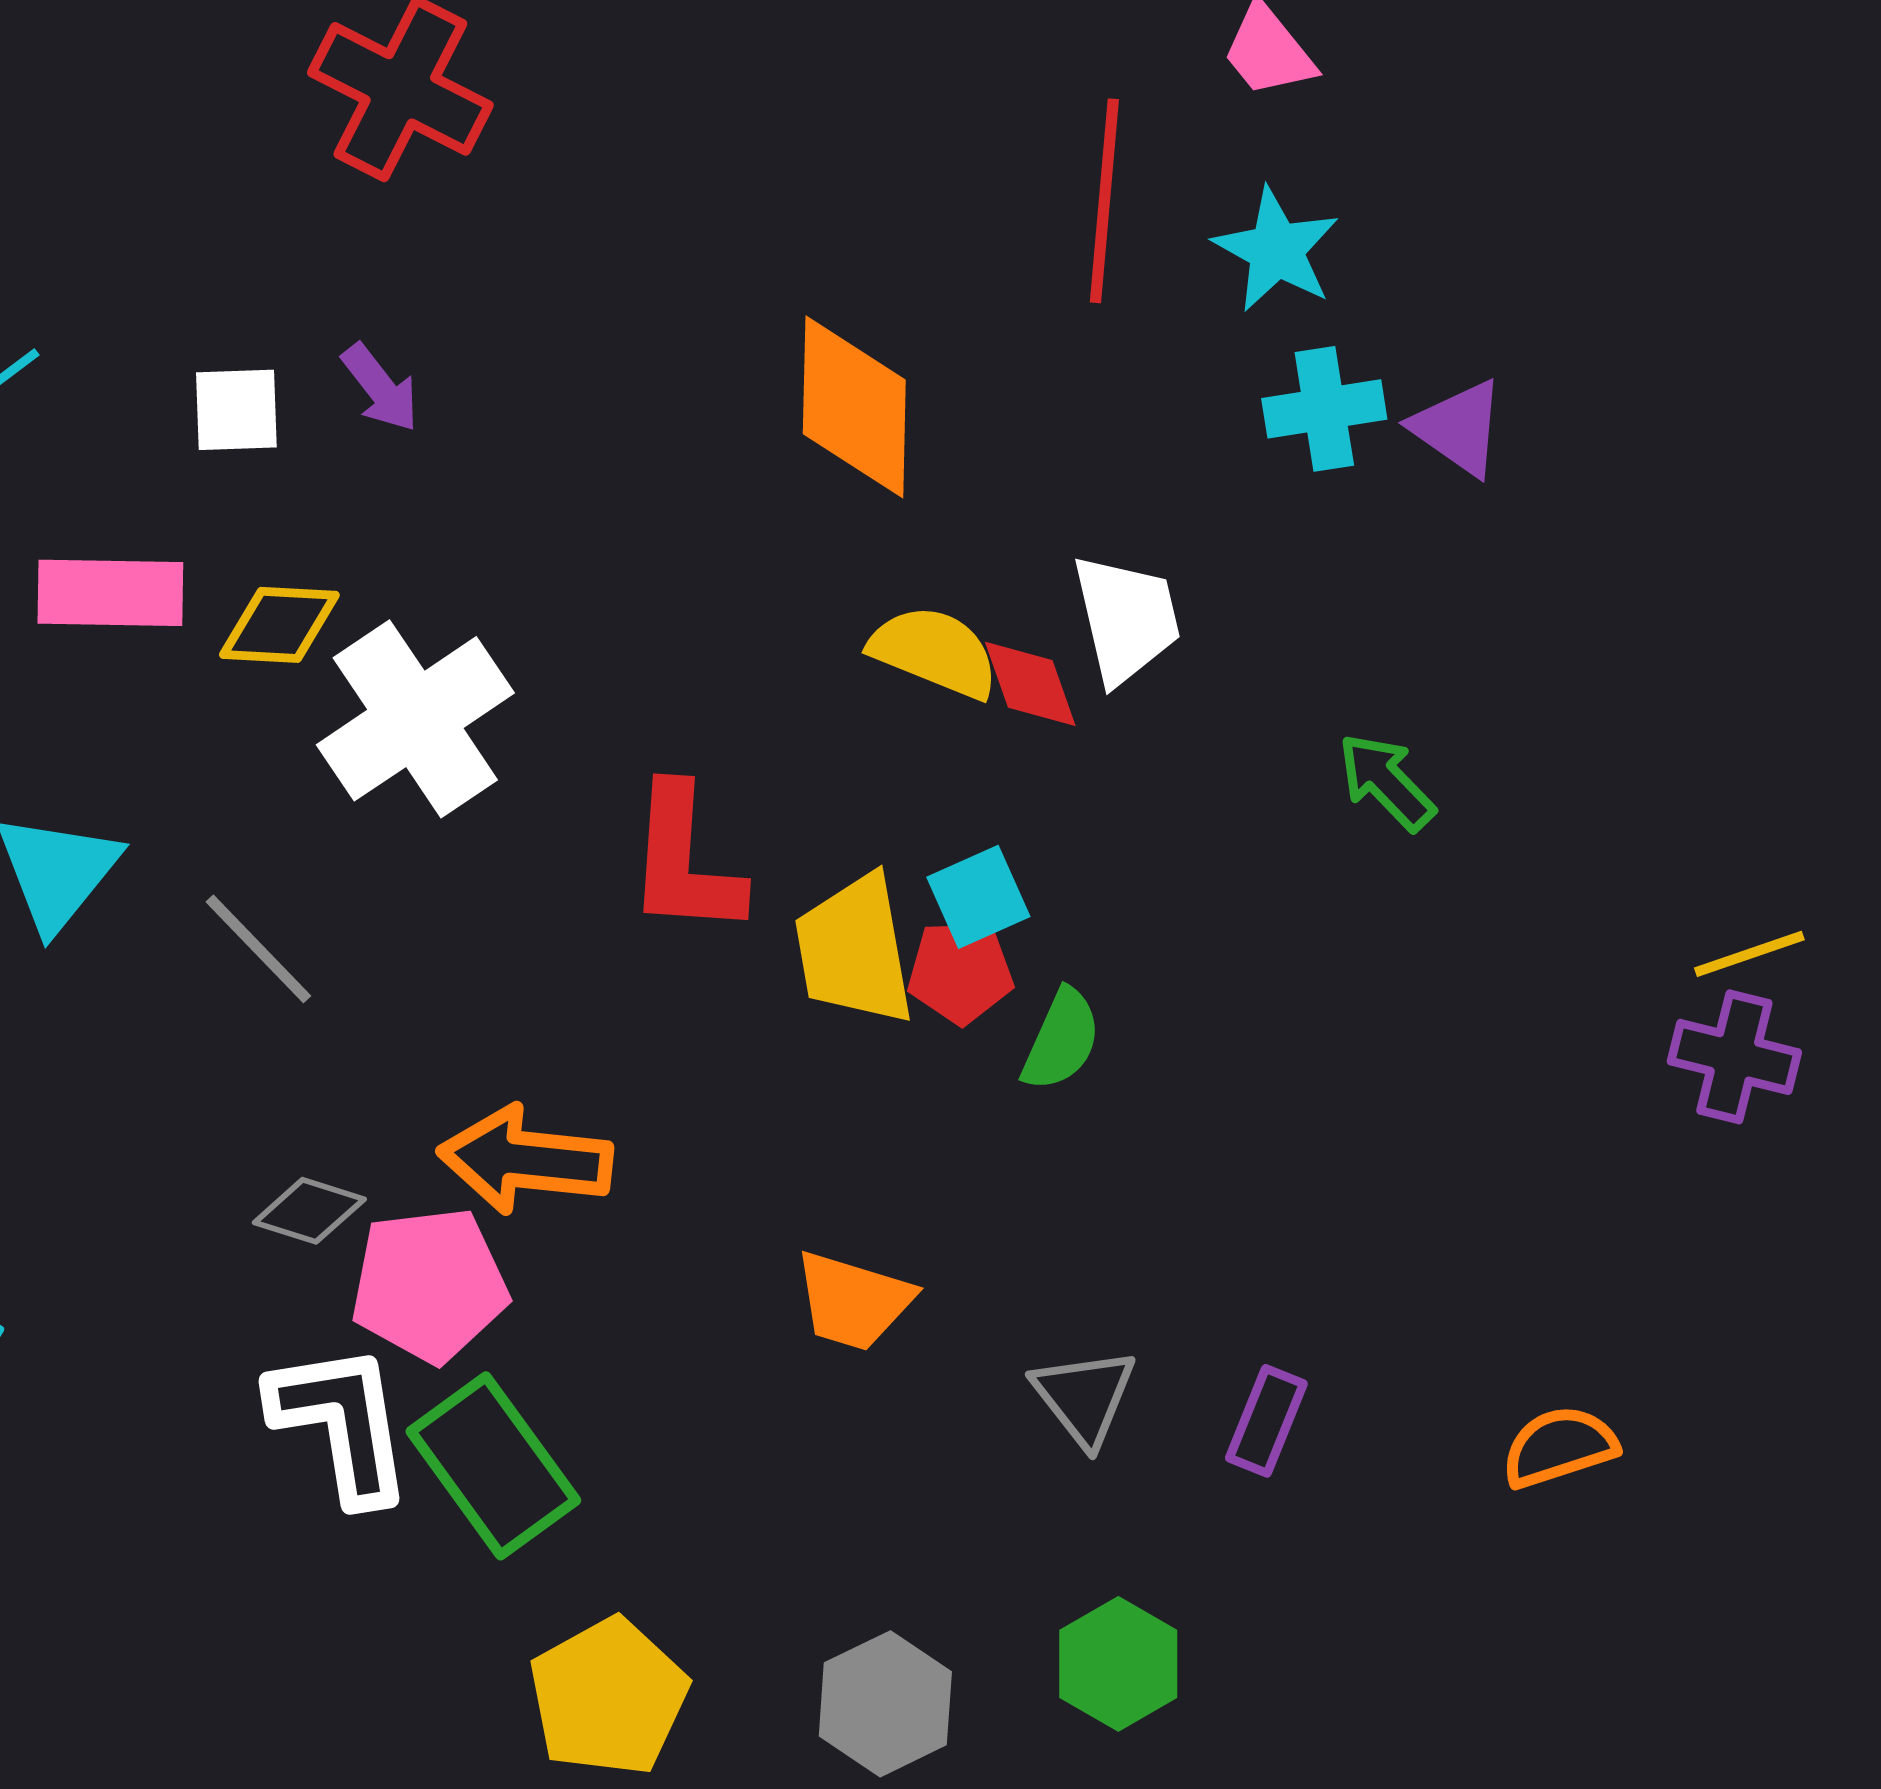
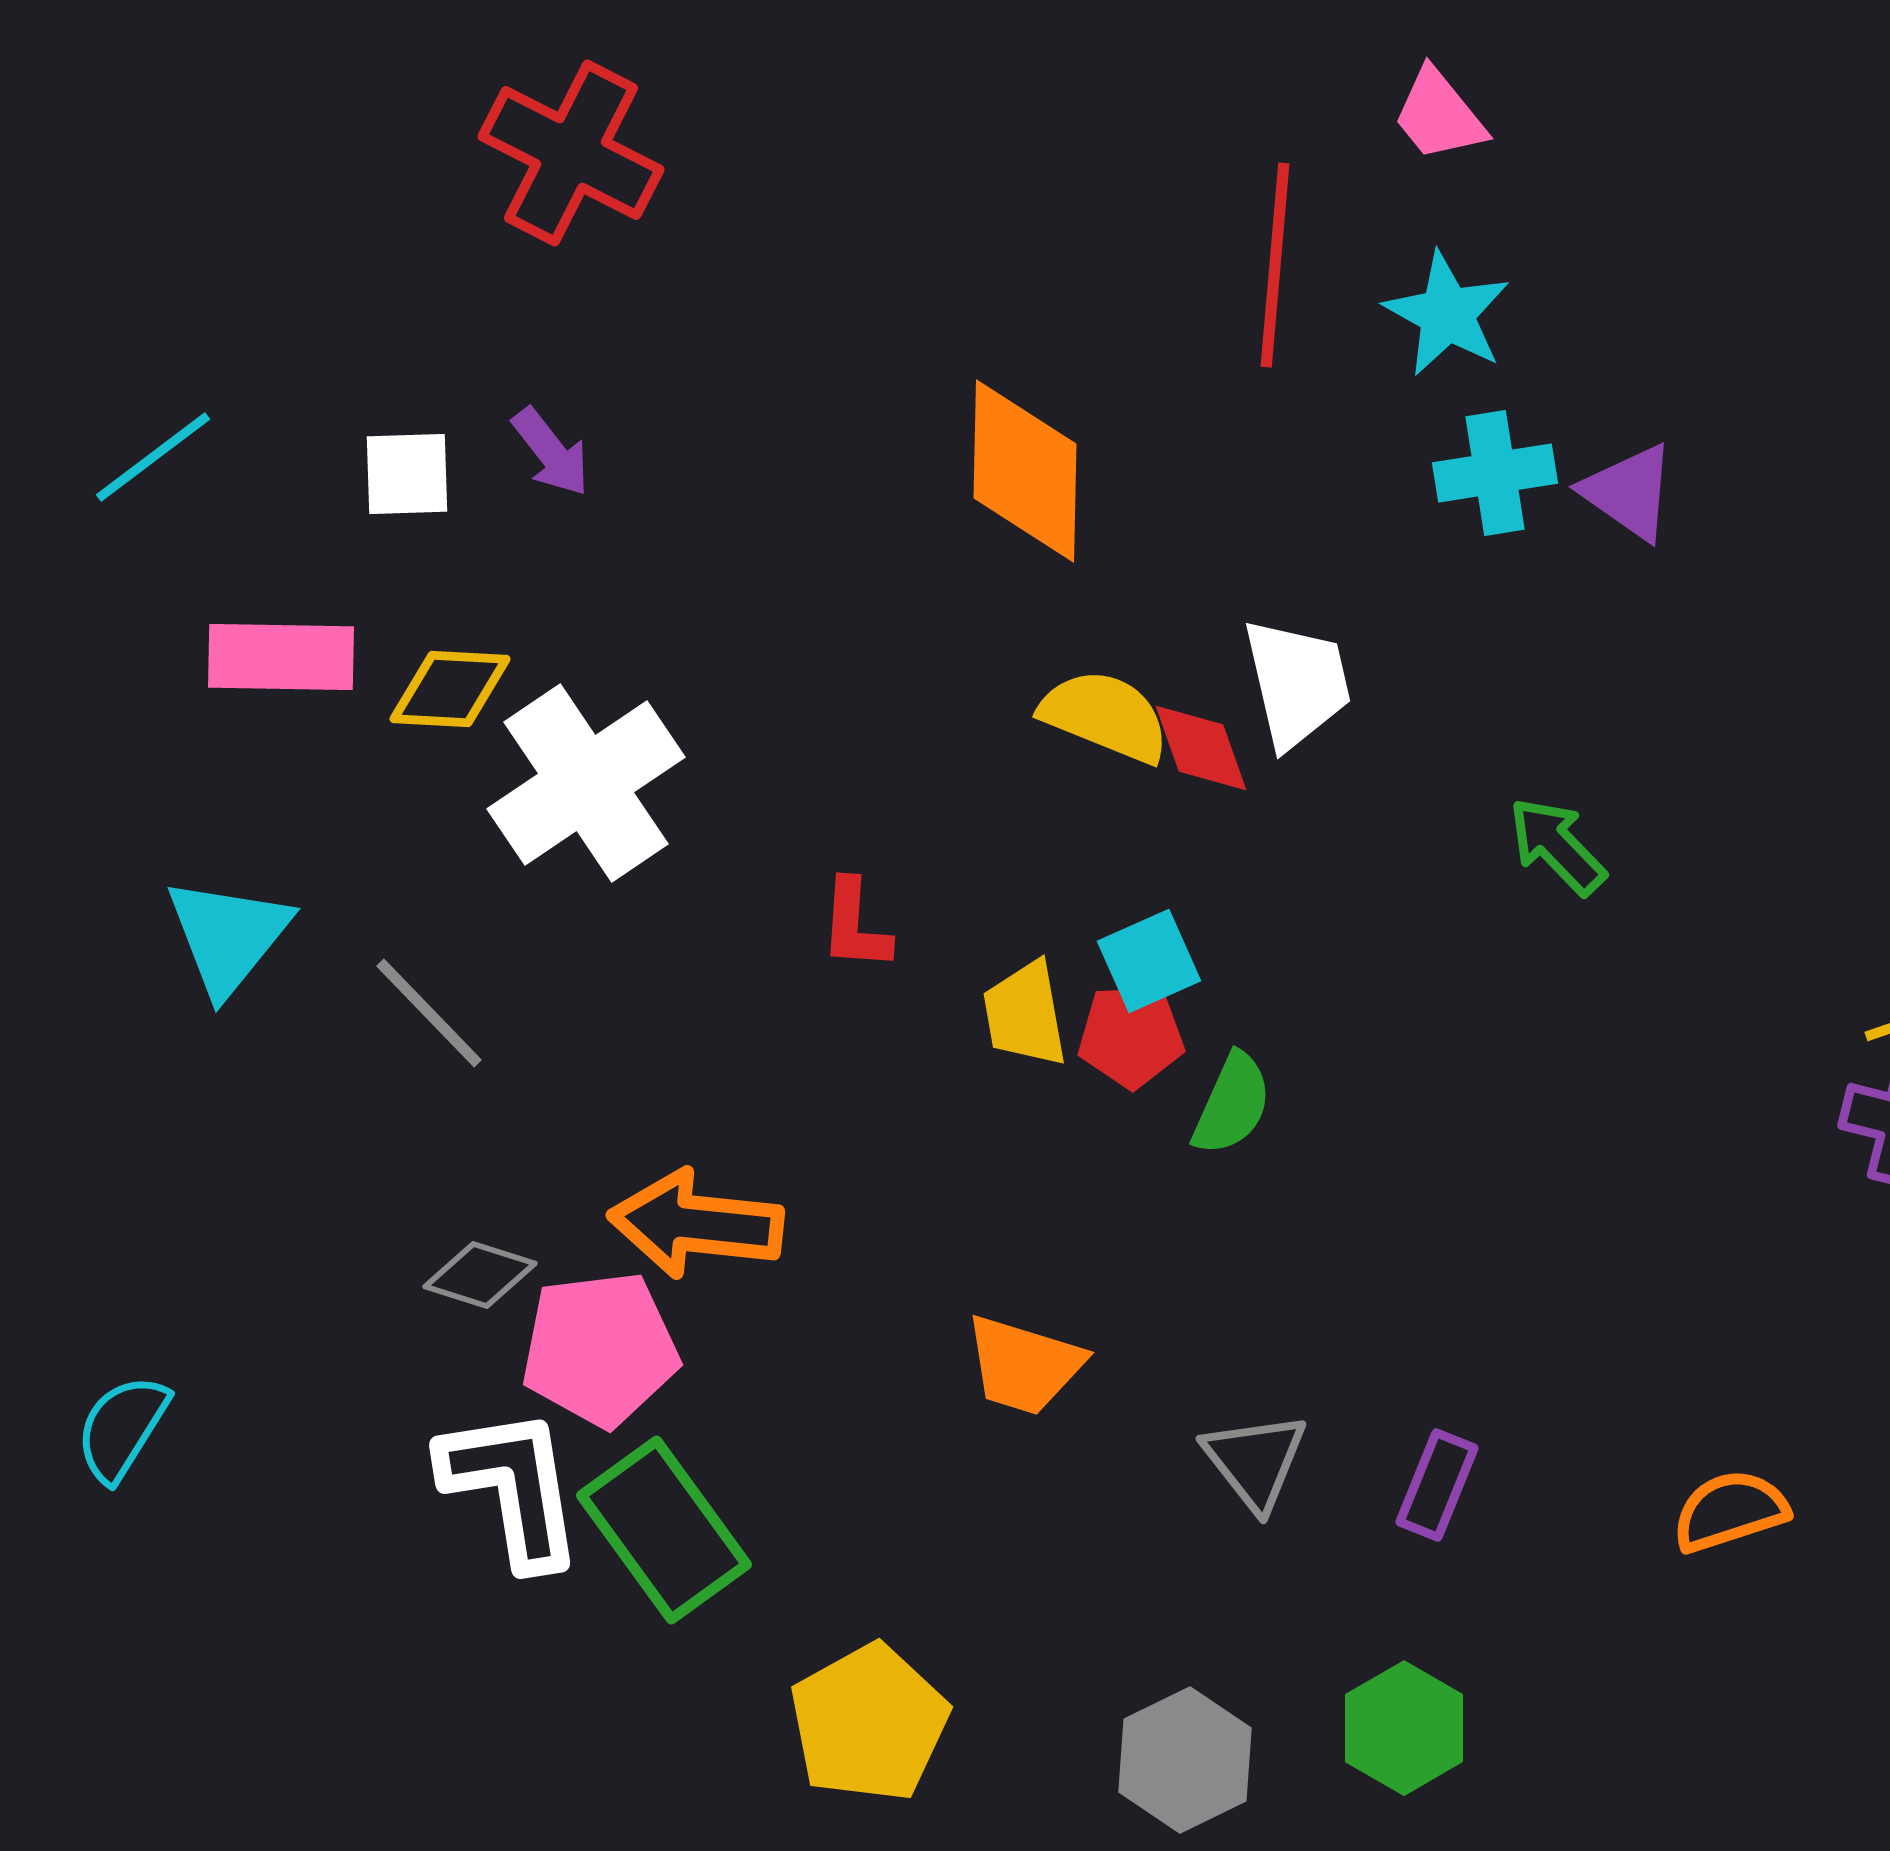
red L-shape: (684, 861) -> (855, 925), size x0.6
yellow trapezoid: (854, 950) -> (1025, 1014), size x0.7
green hexagon: (1118, 1664) -> (1404, 1728), moved
yellow pentagon: (608, 1697) -> (869, 1723), moved
gray hexagon: (885, 1704) -> (1185, 1760), moved

